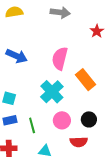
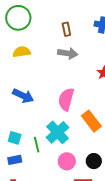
green line: (32, 125) -> (37, 145), moved

